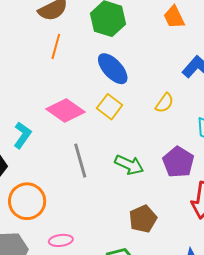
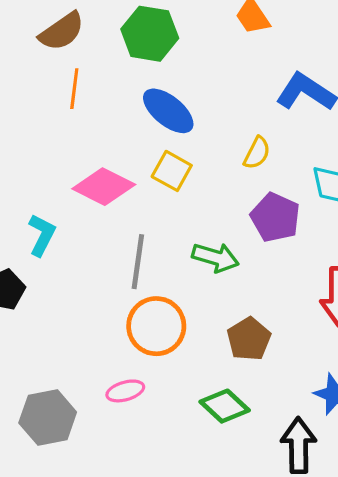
gray line: (80, 161) -> (138, 262), turned 32
purple pentagon: (178, 162) -> (275, 217), moved
orange circle: (27, 201) -> (156, 326), moved

